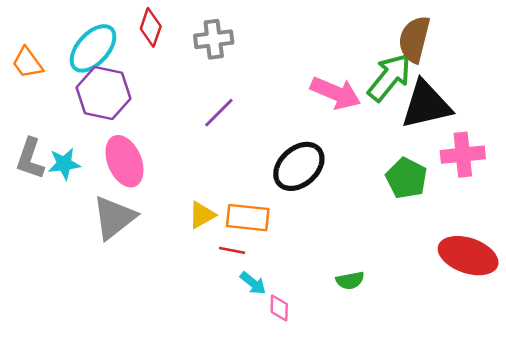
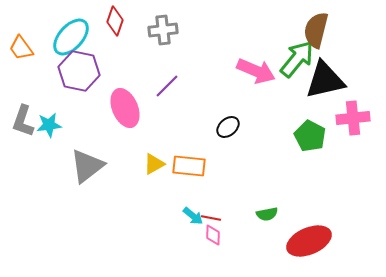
pink ellipse: (124, 161) -> (125, 108), moved
black ellipse: (299, 166) -> (228, 127), size x0.6
red line: (232, 250) -> (211, 218), moved
red ellipse: (468, 256) -> (309, 241), moved, turned -42

